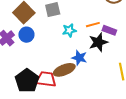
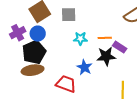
brown ellipse: (64, 70) -> (33, 70), moved
red trapezoid: (46, 79) -> (66, 84), moved
black pentagon: (27, 81) -> (34, 52), moved

